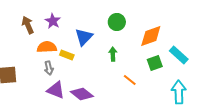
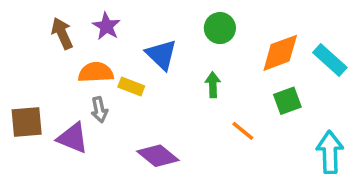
blue triangle: (84, 37) -> (161, 55), turned -30
cyan rectangle: (179, 55) -> (330, 60), moved
purple triangle: (56, 90) -> (73, 138), moved

